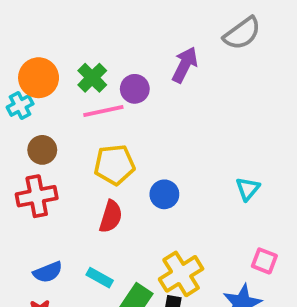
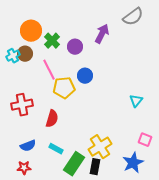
orange circle: (39, 78) -> (31, 31), moved
pink line: (103, 111) -> (49, 70), moved, turned 75
brown circle: (42, 150) -> (25, 54), moved
blue circle: (164, 194) -> (85, 76), moved
red semicircle: (111, 217) -> (52, 119), moved

